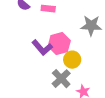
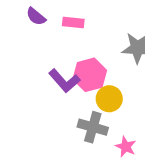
gray cross: (61, 79) -> (93, 127), turned -30

